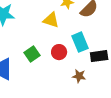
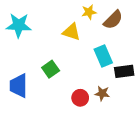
red circle: (59, 52) -> (80, 98), moved

